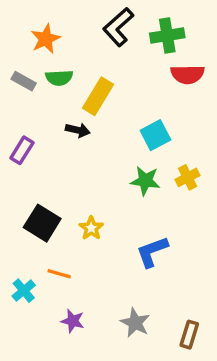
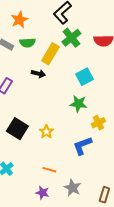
green cross: (167, 35) -> (71, 38), moved, turned -30
yellow cross: (188, 177) -> (98, 123), moved
orange line: (59, 274) -> (49, 170), moved
purple star: (73, 321) -> (42, 193), moved

